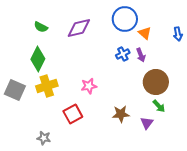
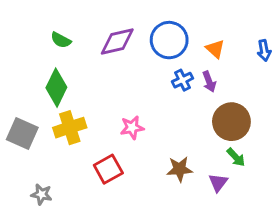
blue circle: (125, 19) -> (169, 40), moved
gray star: (44, 138) -> (42, 194), moved

